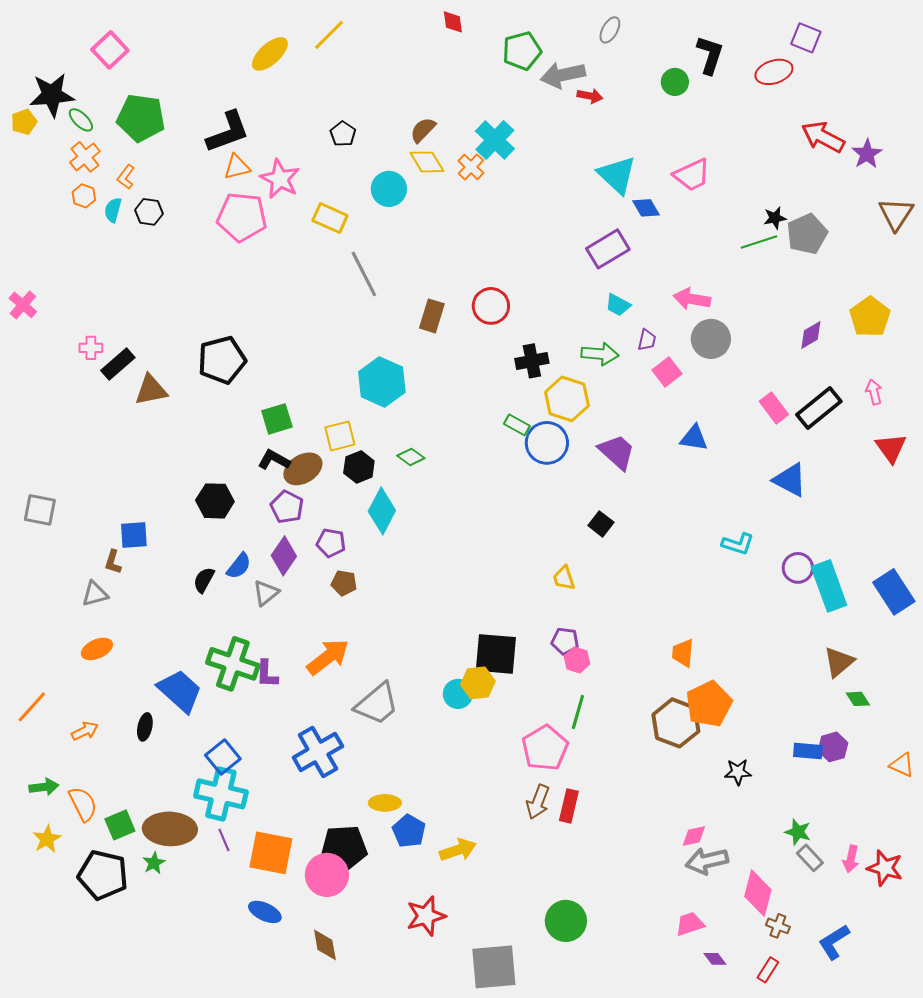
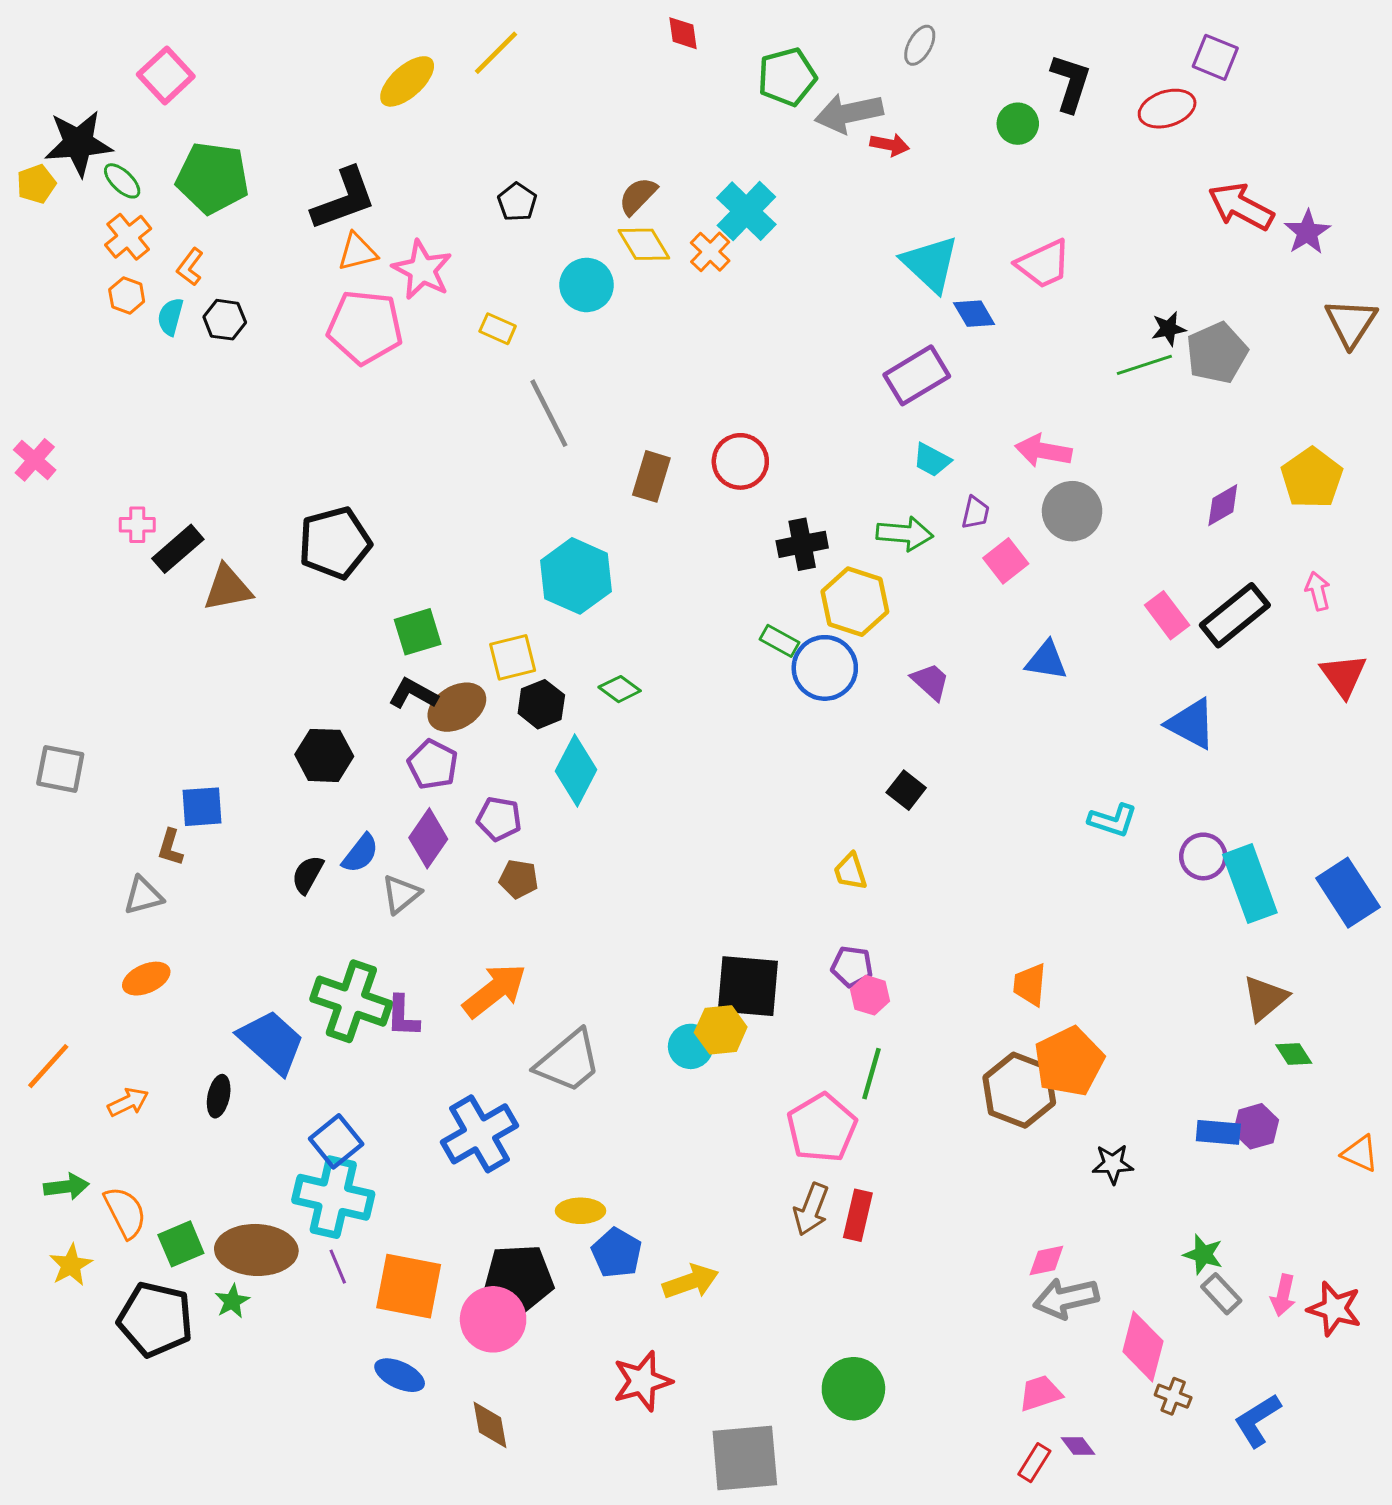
yellow rectangle: (330, 218) -> (498, 329), size x0.7
purple trapezoid: (617, 452) -> (930, 682), size x0.7
red rectangle: (768, 970) -> (1034, 1463), moved

